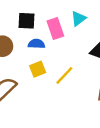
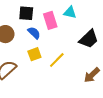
cyan triangle: (78, 19) -> (70, 13), turned 48
blue semicircle: (36, 44) -> (34, 33), turned 40

